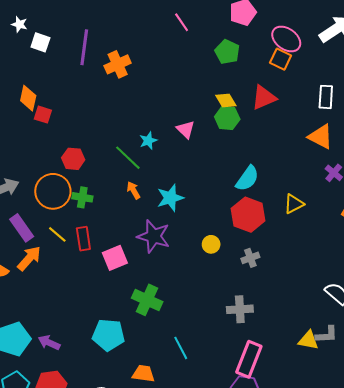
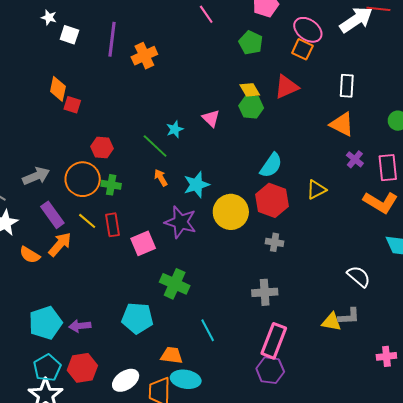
yellow circle: (211, 244) -> (231, 212), moved, size x2.0
gray cross: (250, 258) -> (275, 242), turned 30
purple arrow: (49, 343) -> (80, 326), turned -30

